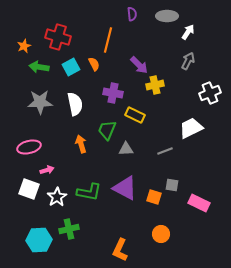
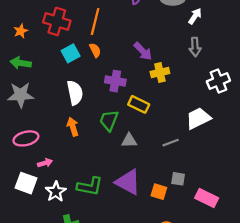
orange line: (108, 40) -> (95, 21), moved
gray arrow: (188, 61) -> (195, 47), turned 150
green arrow: (39, 67) -> (21, 63), moved
gray star: (40, 102) -> (21, 95), moved
orange arrow: (81, 144) -> (73, 127), moved

